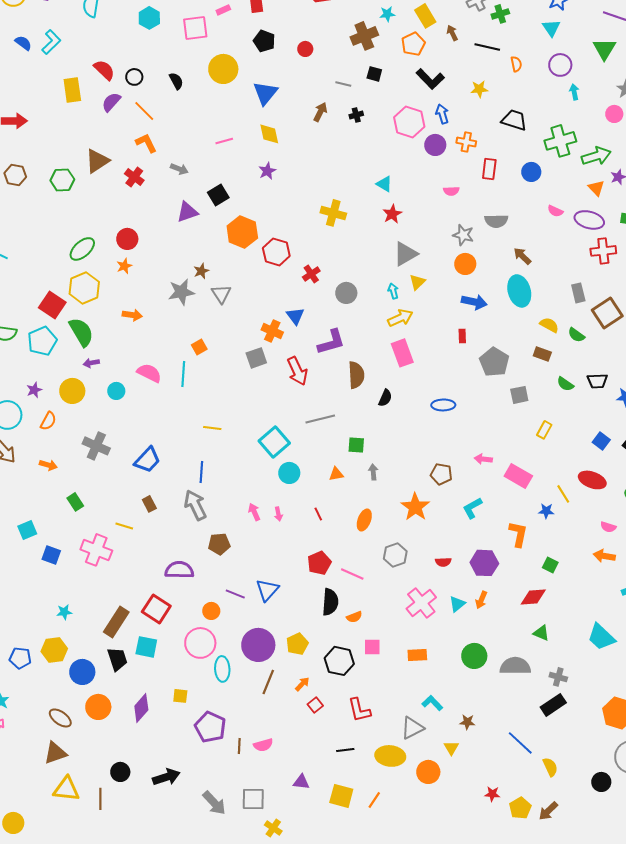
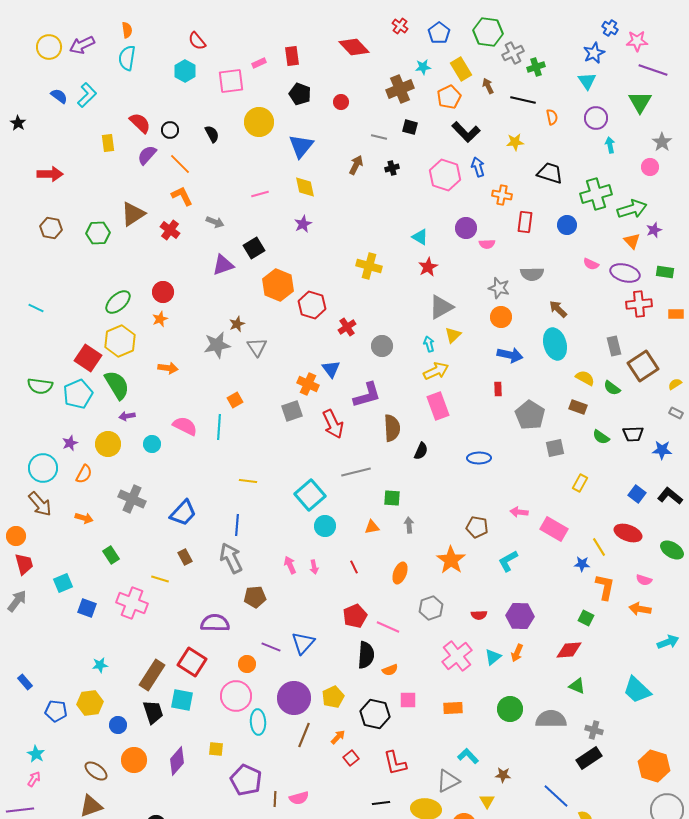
yellow rectangle: (72, 90) -> (108, 143), size x0.7
purple circle: (435, 145) -> (466, 228), moved
orange L-shape: (518, 534) -> (605, 587), moved
blue circle: (82, 672) -> (118, 725), size x0.7

